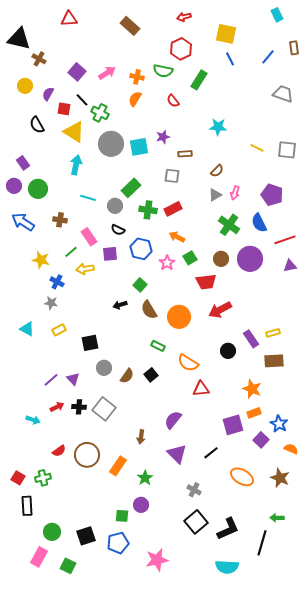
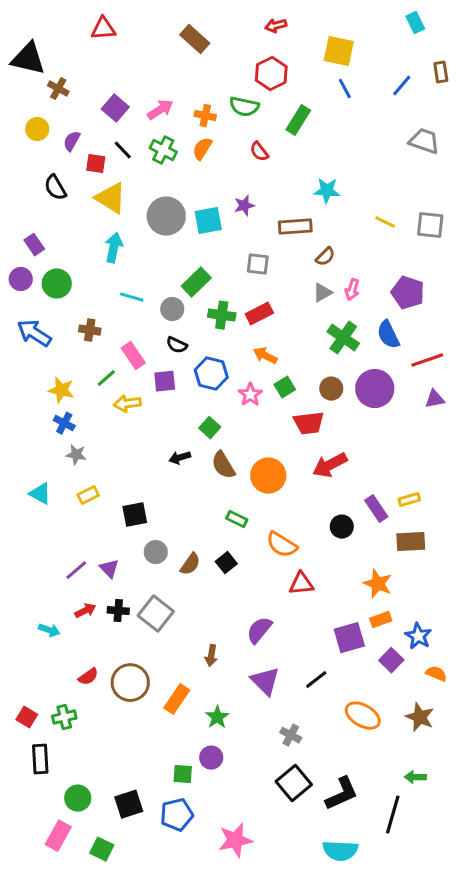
green cross: (100, 113) -> (163, 150), moved
brown rectangle: (185, 154) -> (295, 227), moved, size x1.5
blue cross: (57, 282) -> (64, 423), moved

